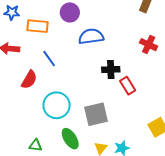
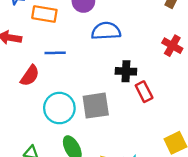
blue line: (49, 59) -> (55, 53), turned -60
gray square: (96, 114) -> (96, 106), moved

